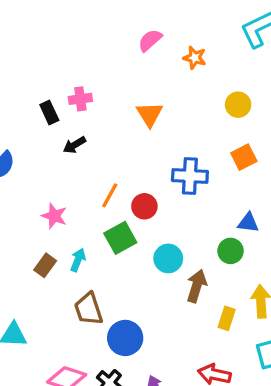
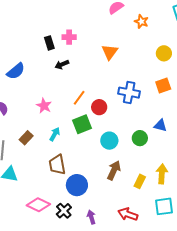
green circle: (231, 251) -> (140, 138), moved
brown rectangle: (45, 265) -> (26, 138), moved
brown arrow: (197, 286) -> (114, 170), moved

